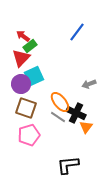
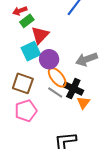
red arrow: (23, 36) -> (20, 11), turned -56
red triangle: (21, 58) -> (40, 35), moved
purple circle: (21, 84) -> (49, 59), moved
gray arrow: (89, 84) -> (86, 59), size x1.5

